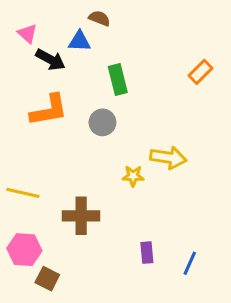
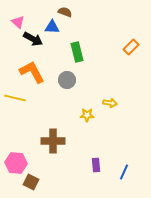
orange L-shape: (49, 110) -> (32, 72), turned -108
yellow arrow: (168, 158) -> (110, 103), size x0.6
yellow line: (23, 193) -> (15, 98), moved

